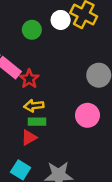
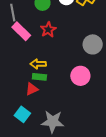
red star: (29, 79) -> (48, 30), moved

